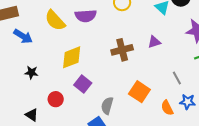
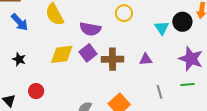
purple semicircle: (86, 16) -> (90, 29), moved
gray line: (177, 78) -> (160, 92), moved
purple square: (83, 84) -> (88, 53), moved

